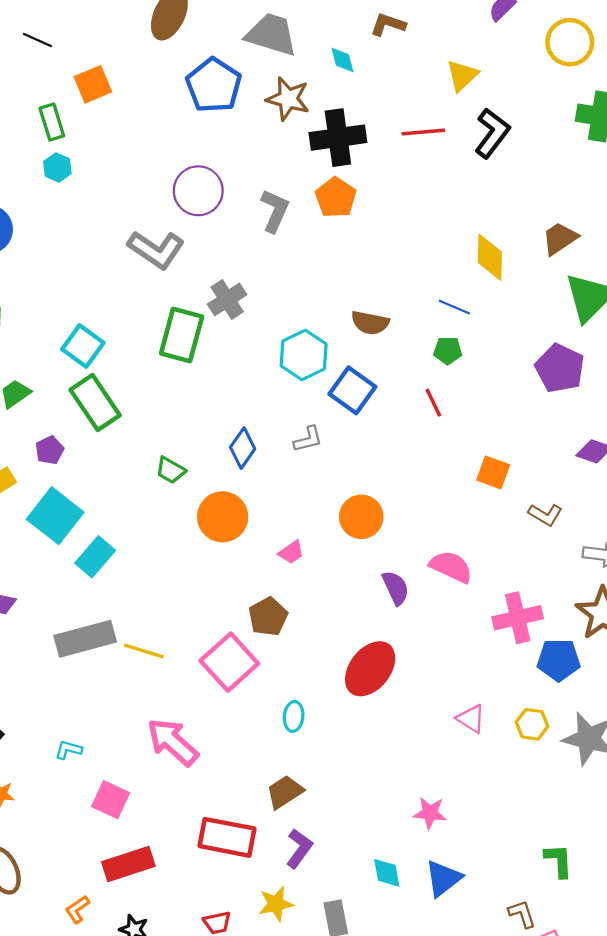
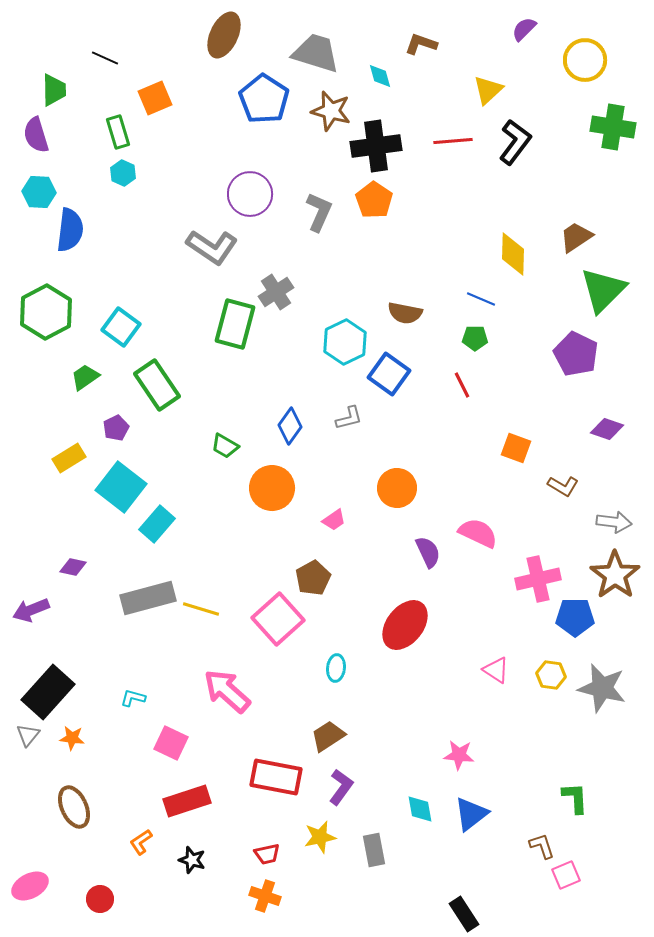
cyan square: (83, 346) -> (121, 327), moved

